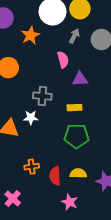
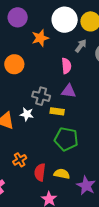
purple triangle: (80, 79) -> (69, 91), moved
yellow rectangle: (74, 108) -> (57, 111), moved
orange cross: (32, 167) -> (20, 160), turned -32

